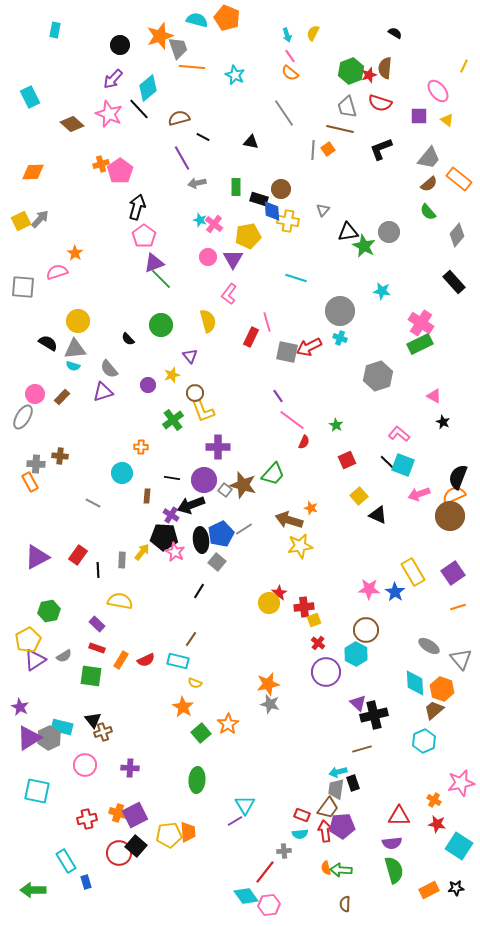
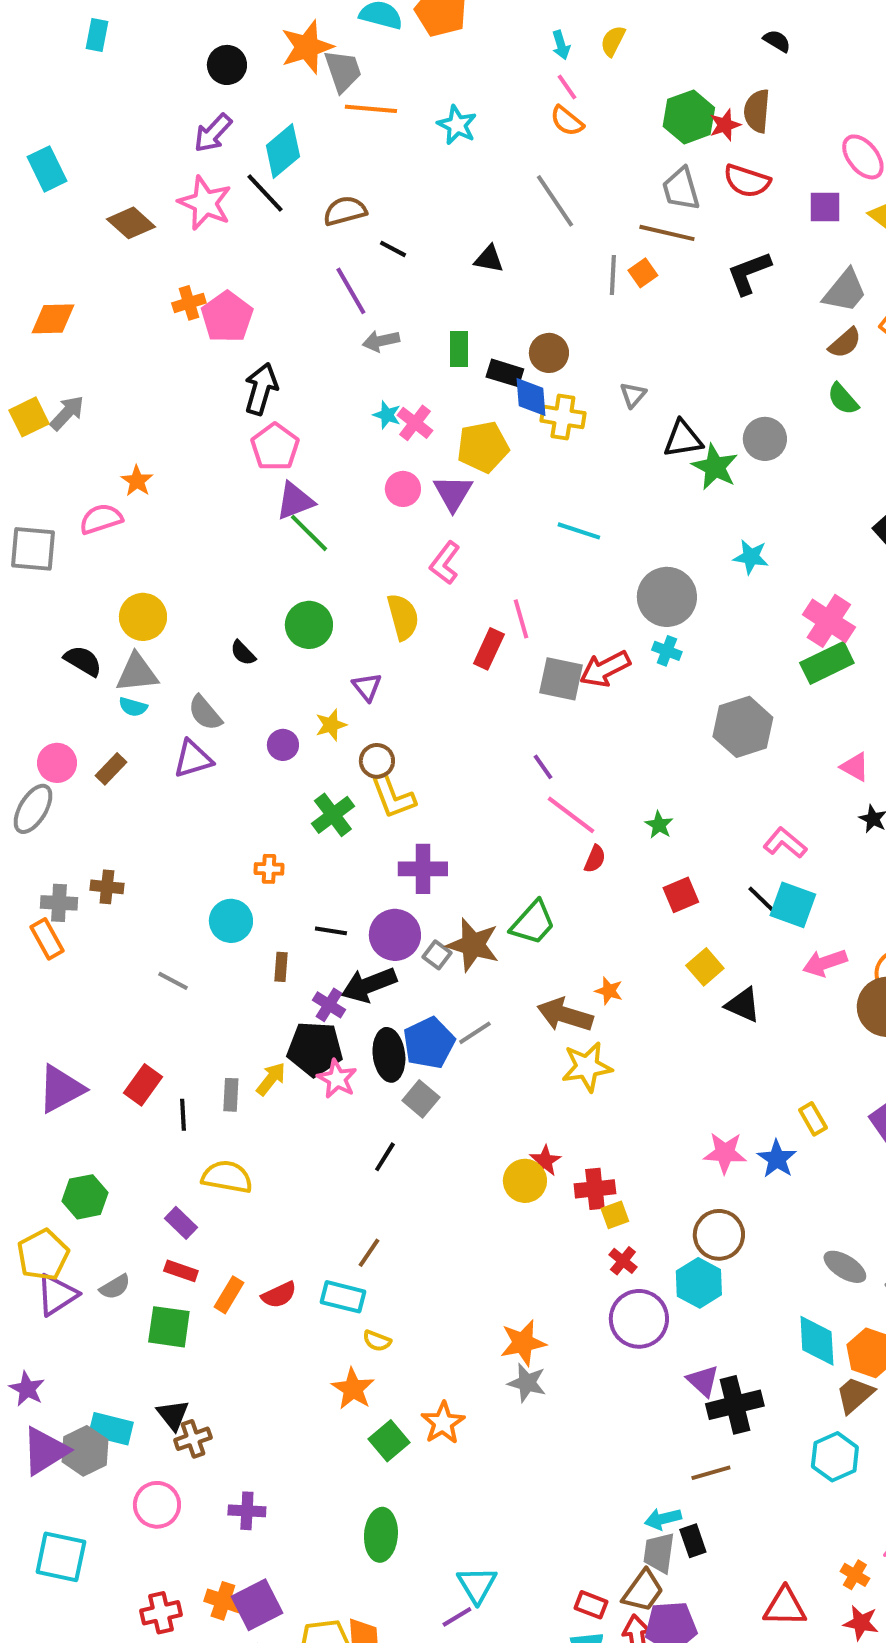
yellow rectangle: (413, 572) -> (813, 1119), size x0.6

